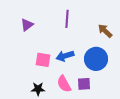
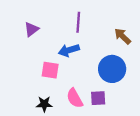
blue arrow: (65, 56) -> (69, 50), moved

